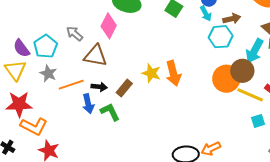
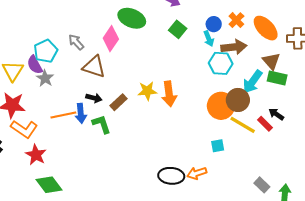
brown arrow: (232, 19) -> (234, 47), size x1.4
purple semicircle: (21, 48) -> (35, 65), moved
yellow star: (151, 73) -> (147, 91), turned -30
orange line: (71, 85) -> (63, 115), moved
cyan square: (258, 121) -> (218, 146), moved

